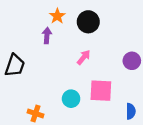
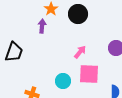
pink arrow: (84, 57) -> (80, 52), moved

